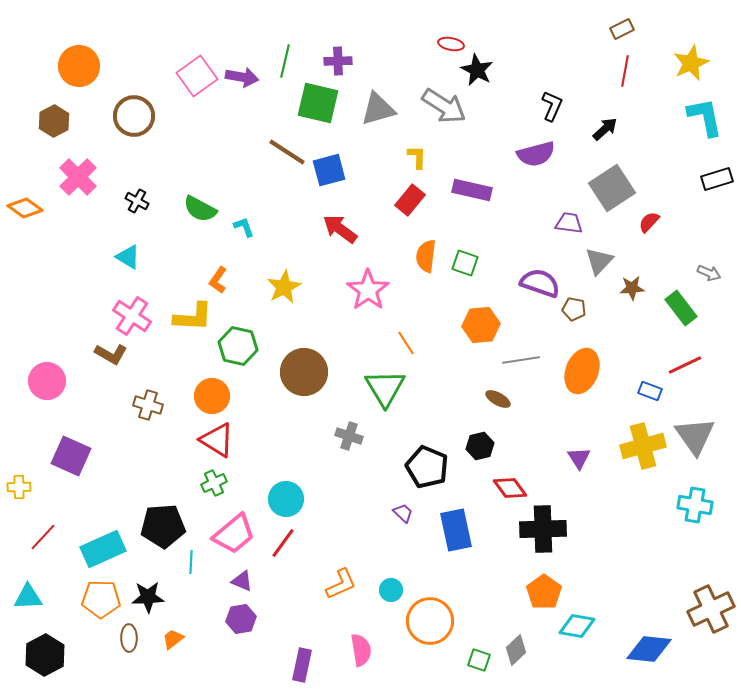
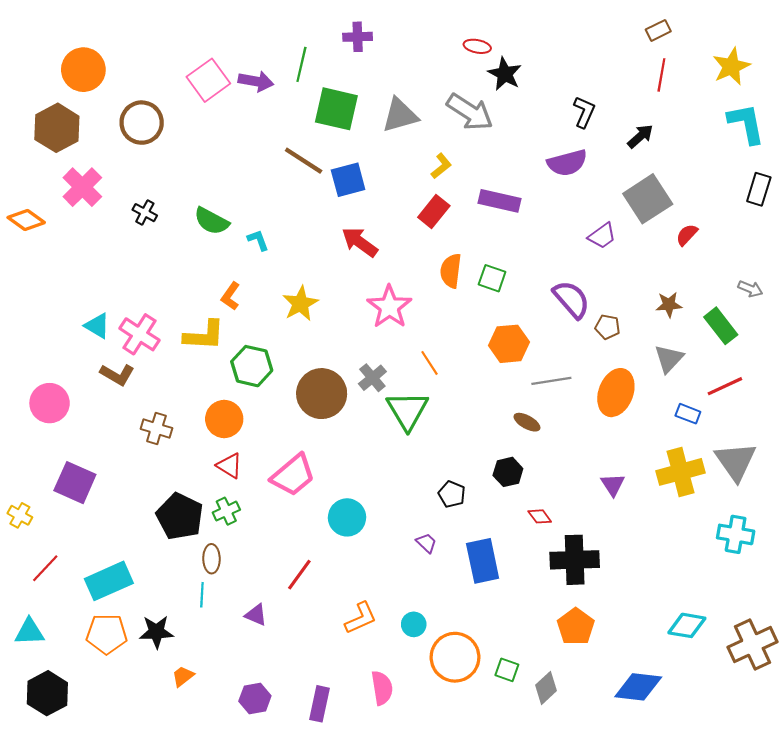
purple cross: (338, 61) -> (358, 37), moved
brown hexagon: (54, 121) -> (57, 128), size x1.4
yellow L-shape: (417, 157) -> (441, 166), turned 50
black rectangle: (717, 179) -> (759, 189), turned -56
purple trapezoid: (569, 223) -> (602, 236), turned 136
cyan triangle: (128, 257) -> (97, 326), moved
gray triangle: (599, 261) -> (669, 359), moved
purple semicircle: (540, 283) -> (571, 299), turned 30
gray cross: (349, 436) -> (372, 378), moved, turned 32
red triangle: (217, 440) -> (229, 466), size x0.7
black pentagon: (427, 467) -> (452, 494), size x0.6
yellow cross: (19, 487) -> (20, 515), turned 30
red diamond: (510, 488) -> (540, 516), size x0.7
cyan circle: (286, 499) -> (347, 517), moved
black pentagon: (163, 526) -> (180, 516), moved, turned 30
pink trapezoid: (234, 534) -> (293, 475), moved
purple hexagon: (241, 619) -> (255, 698), moved
cyan diamond: (577, 626) -> (687, 625), moved
brown ellipse: (129, 638) -> (211, 559), moved
blue diamond: (649, 649) -> (638, 687), moved
green square: (479, 660) -> (507, 670), moved

